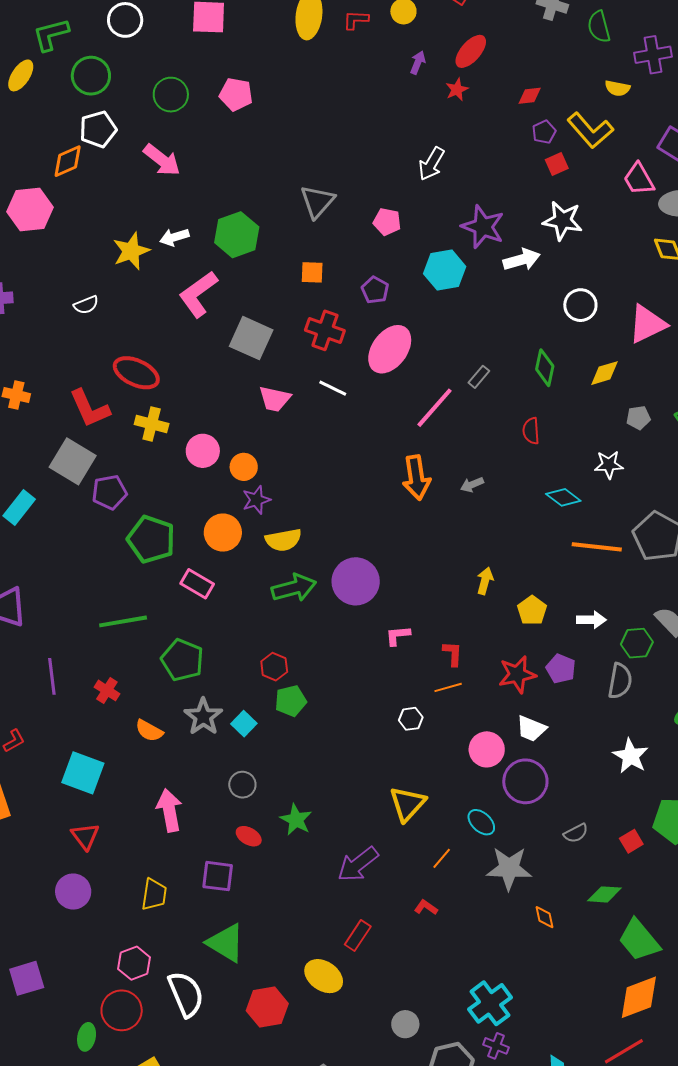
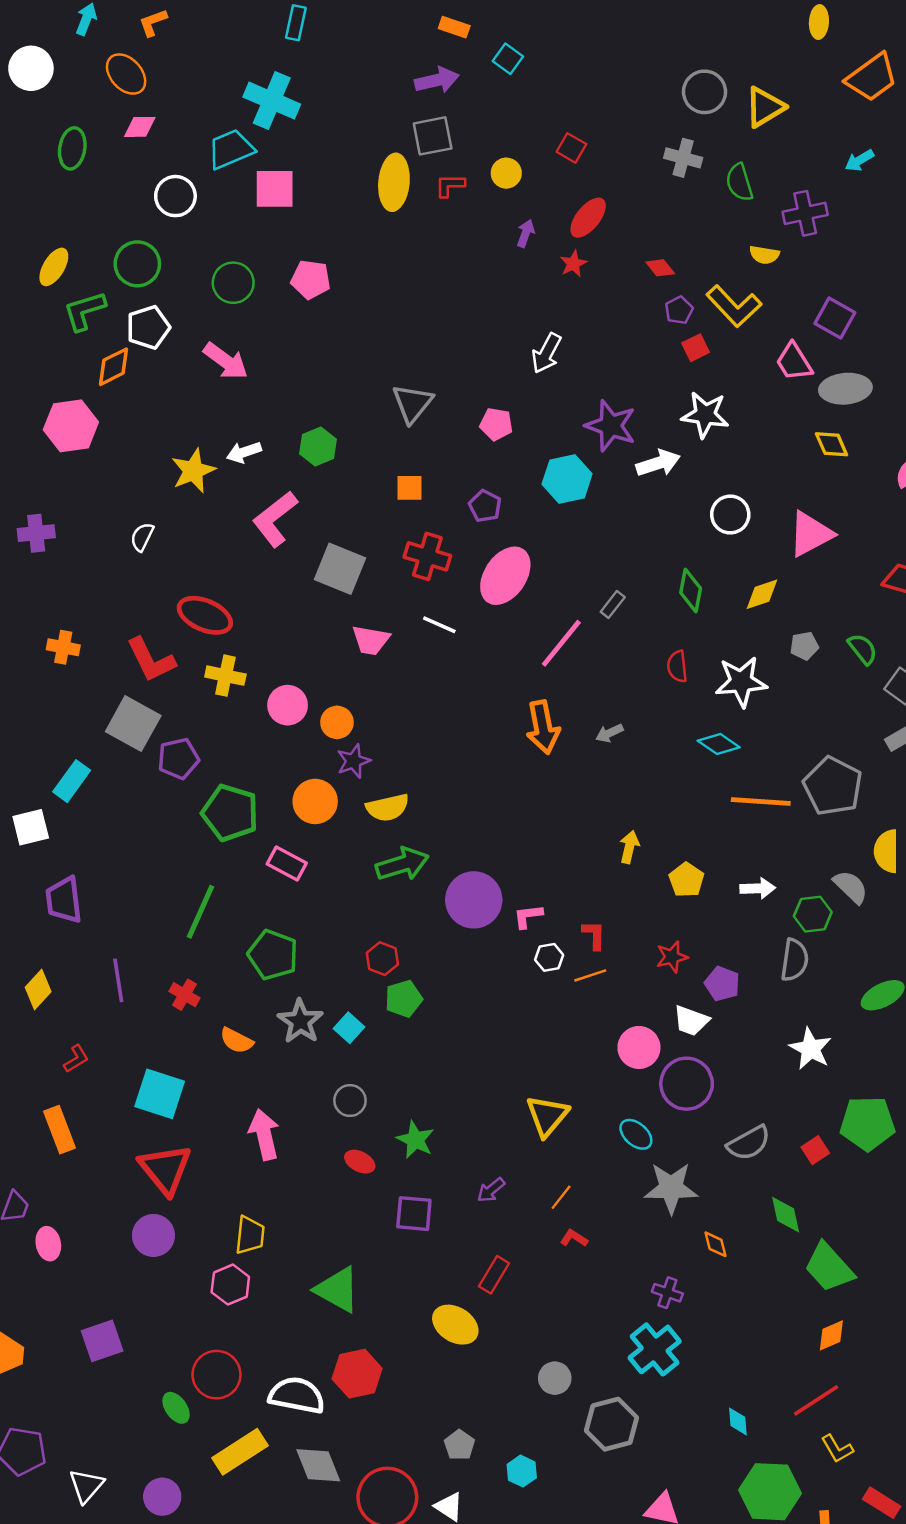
green L-shape: (51, 35) -> (84, 311), moved
red diamond: (530, 96) -> (660, 268), turned 60
green hexagon: (237, 235) -> (318, 447), size x0.7
white semicircle: (86, 305) -> (142, 537), turned 140
white star: (609, 465) -> (741, 682), moved, size x1.5
purple circle: (356, 581) -> (474, 900), moved
green line: (123, 621) -> (200, 912), turned -54
purple pentagon: (561, 669) -> (722, 984), moved
red star: (517, 674) -> (672, 957), size x0.7
white hexagon: (411, 719) -> (549, 957), moved
gray semicircle: (576, 833) -> (749, 1143), size x1.5
red triangle: (85, 836) -> (165, 1169), size x1.6
orange line: (442, 858) -> (561, 1197), moved
purple arrow: (358, 864) -> (491, 1190), size x0.6
purple square: (218, 876) -> (414, 1214), moved
green diamond: (604, 894) -> (786, 1215), turned 76
pink hexagon: (134, 963) -> (230, 1285), moved
white semicircle: (186, 994) -> (297, 1395), moved, turned -54
orange diamond: (639, 997) -> (831, 1335), size x0.6
red hexagon: (267, 1007) -> (357, 1374), moved
green ellipse: (87, 1037) -> (176, 1408), turned -44
purple cross: (496, 1046) -> (667, 1293), moved

